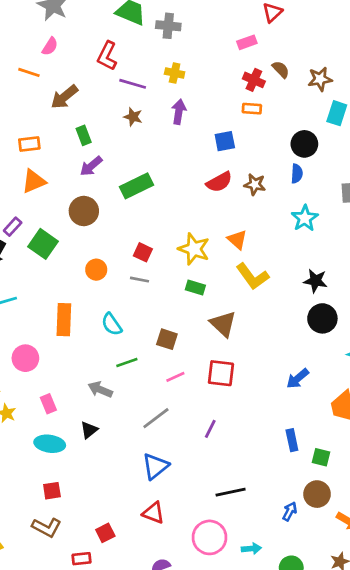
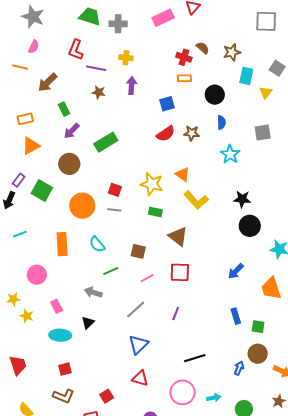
pink rectangle: (247, 42) -> (163, 18), moved, size x1.5
black circle: (304, 144) -> (215, 95), moved
orange circle: (96, 270) -> (82, 206), size x1.6

